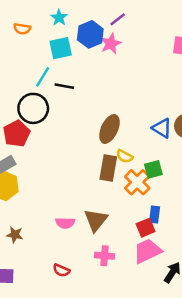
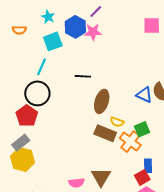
pink star: (111, 44) -> (93, 32), turned 30
black line: (64, 86) -> (83, 76), moved
brown rectangle: (108, 168) -> (105, 133), turned -70

